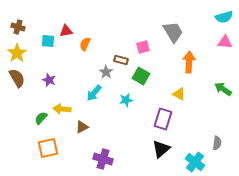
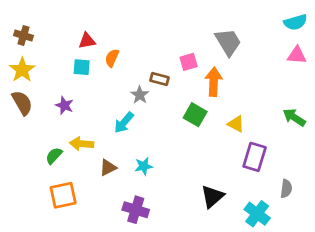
cyan square: (48, 41) -> (82, 67), moved
orange arrow: (189, 62) -> (214, 82), moved
green square: (141, 76) -> (195, 115), moved
cyan star: (126, 100) -> (144, 166), moved
purple rectangle: (163, 119) -> (255, 157), moved

